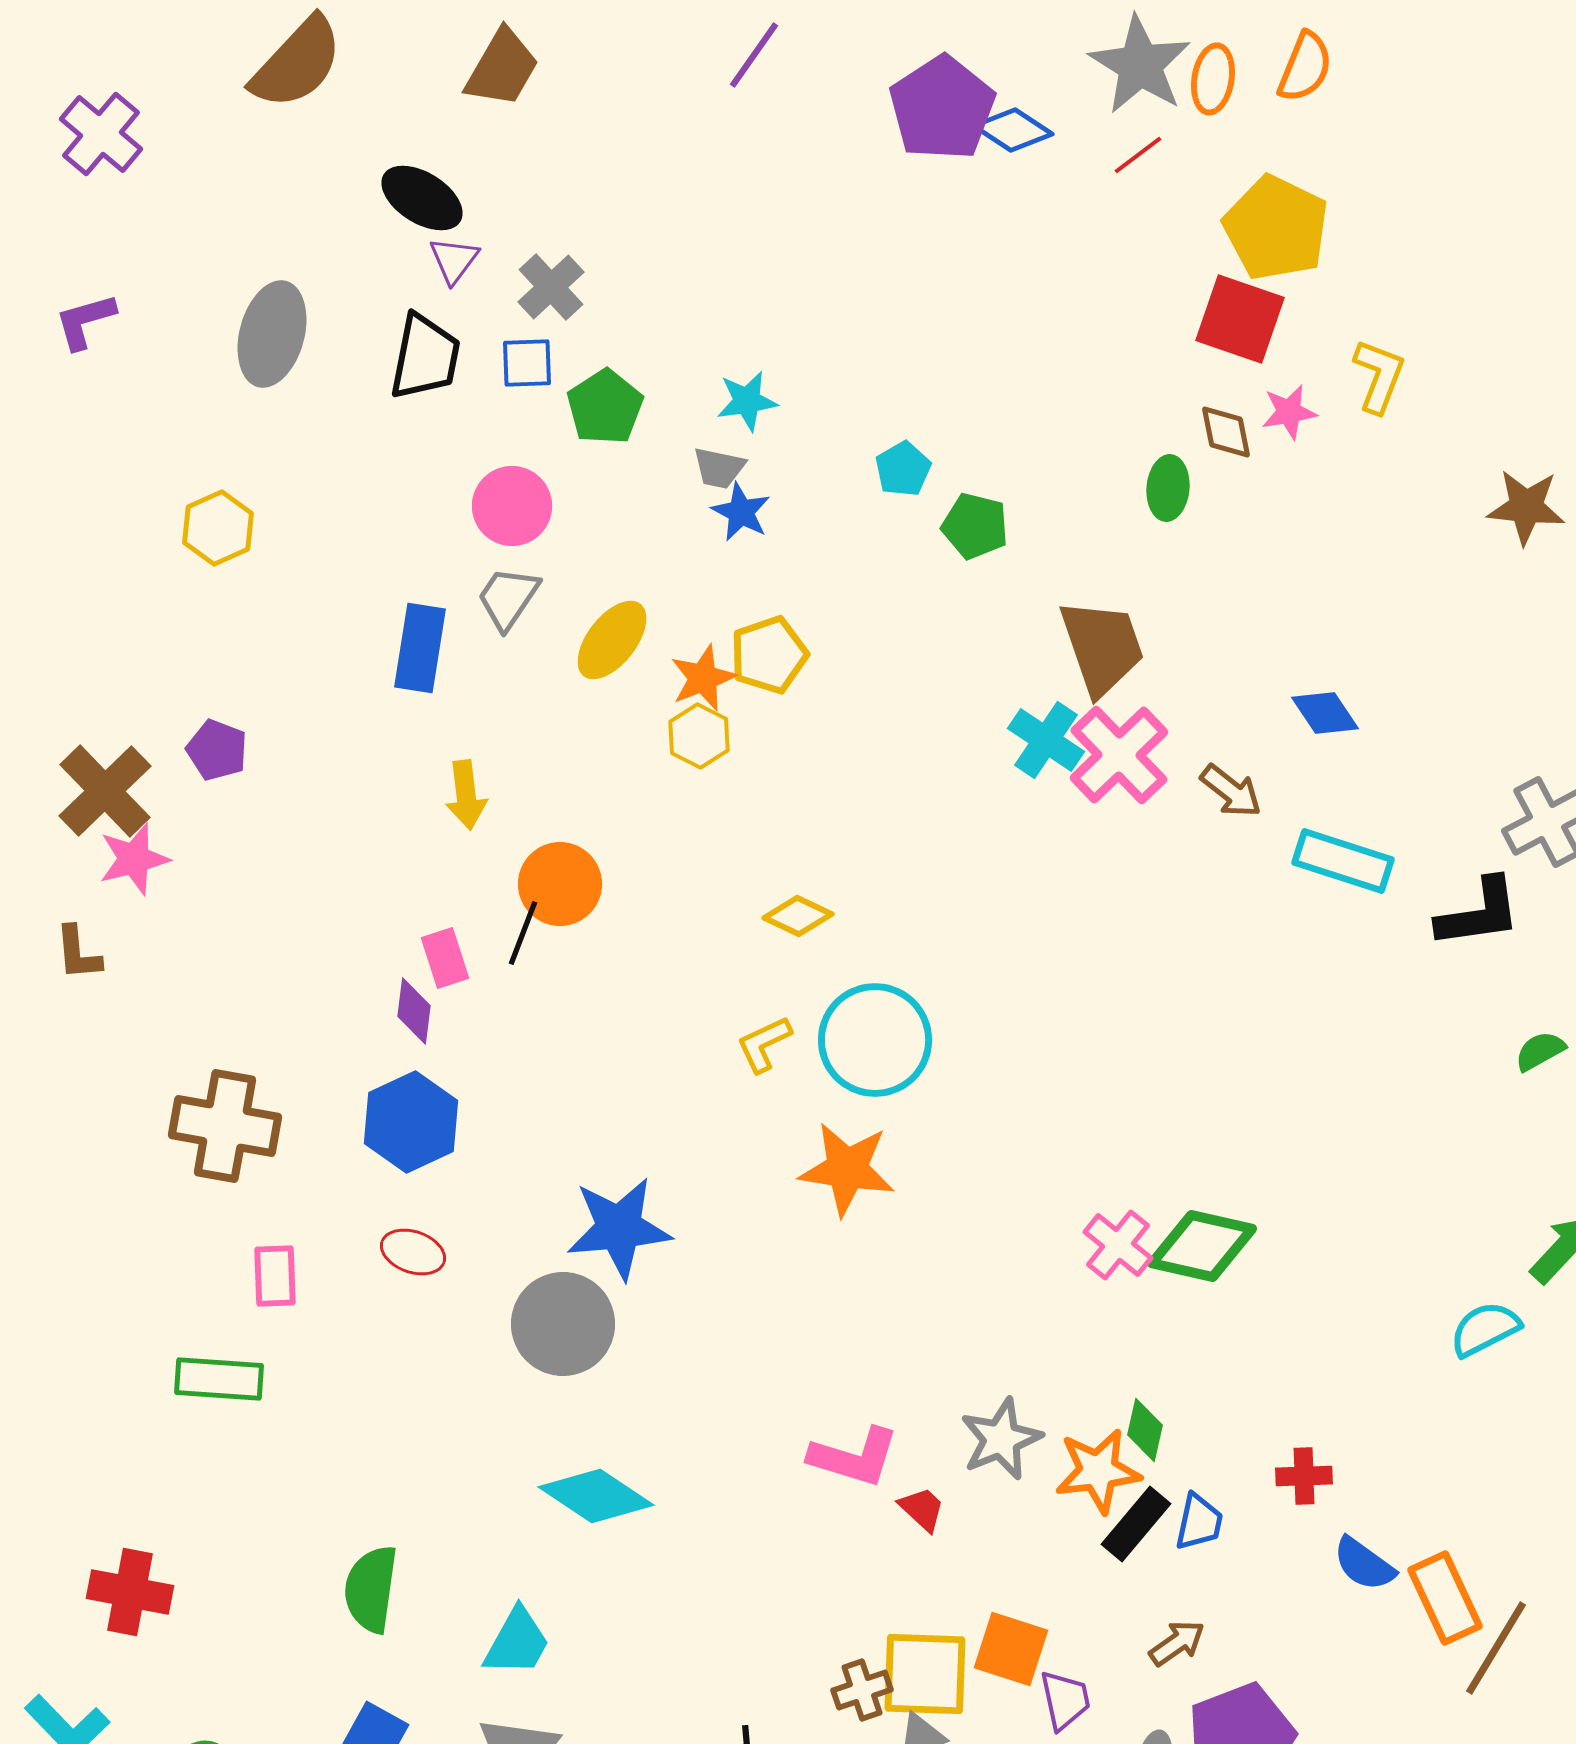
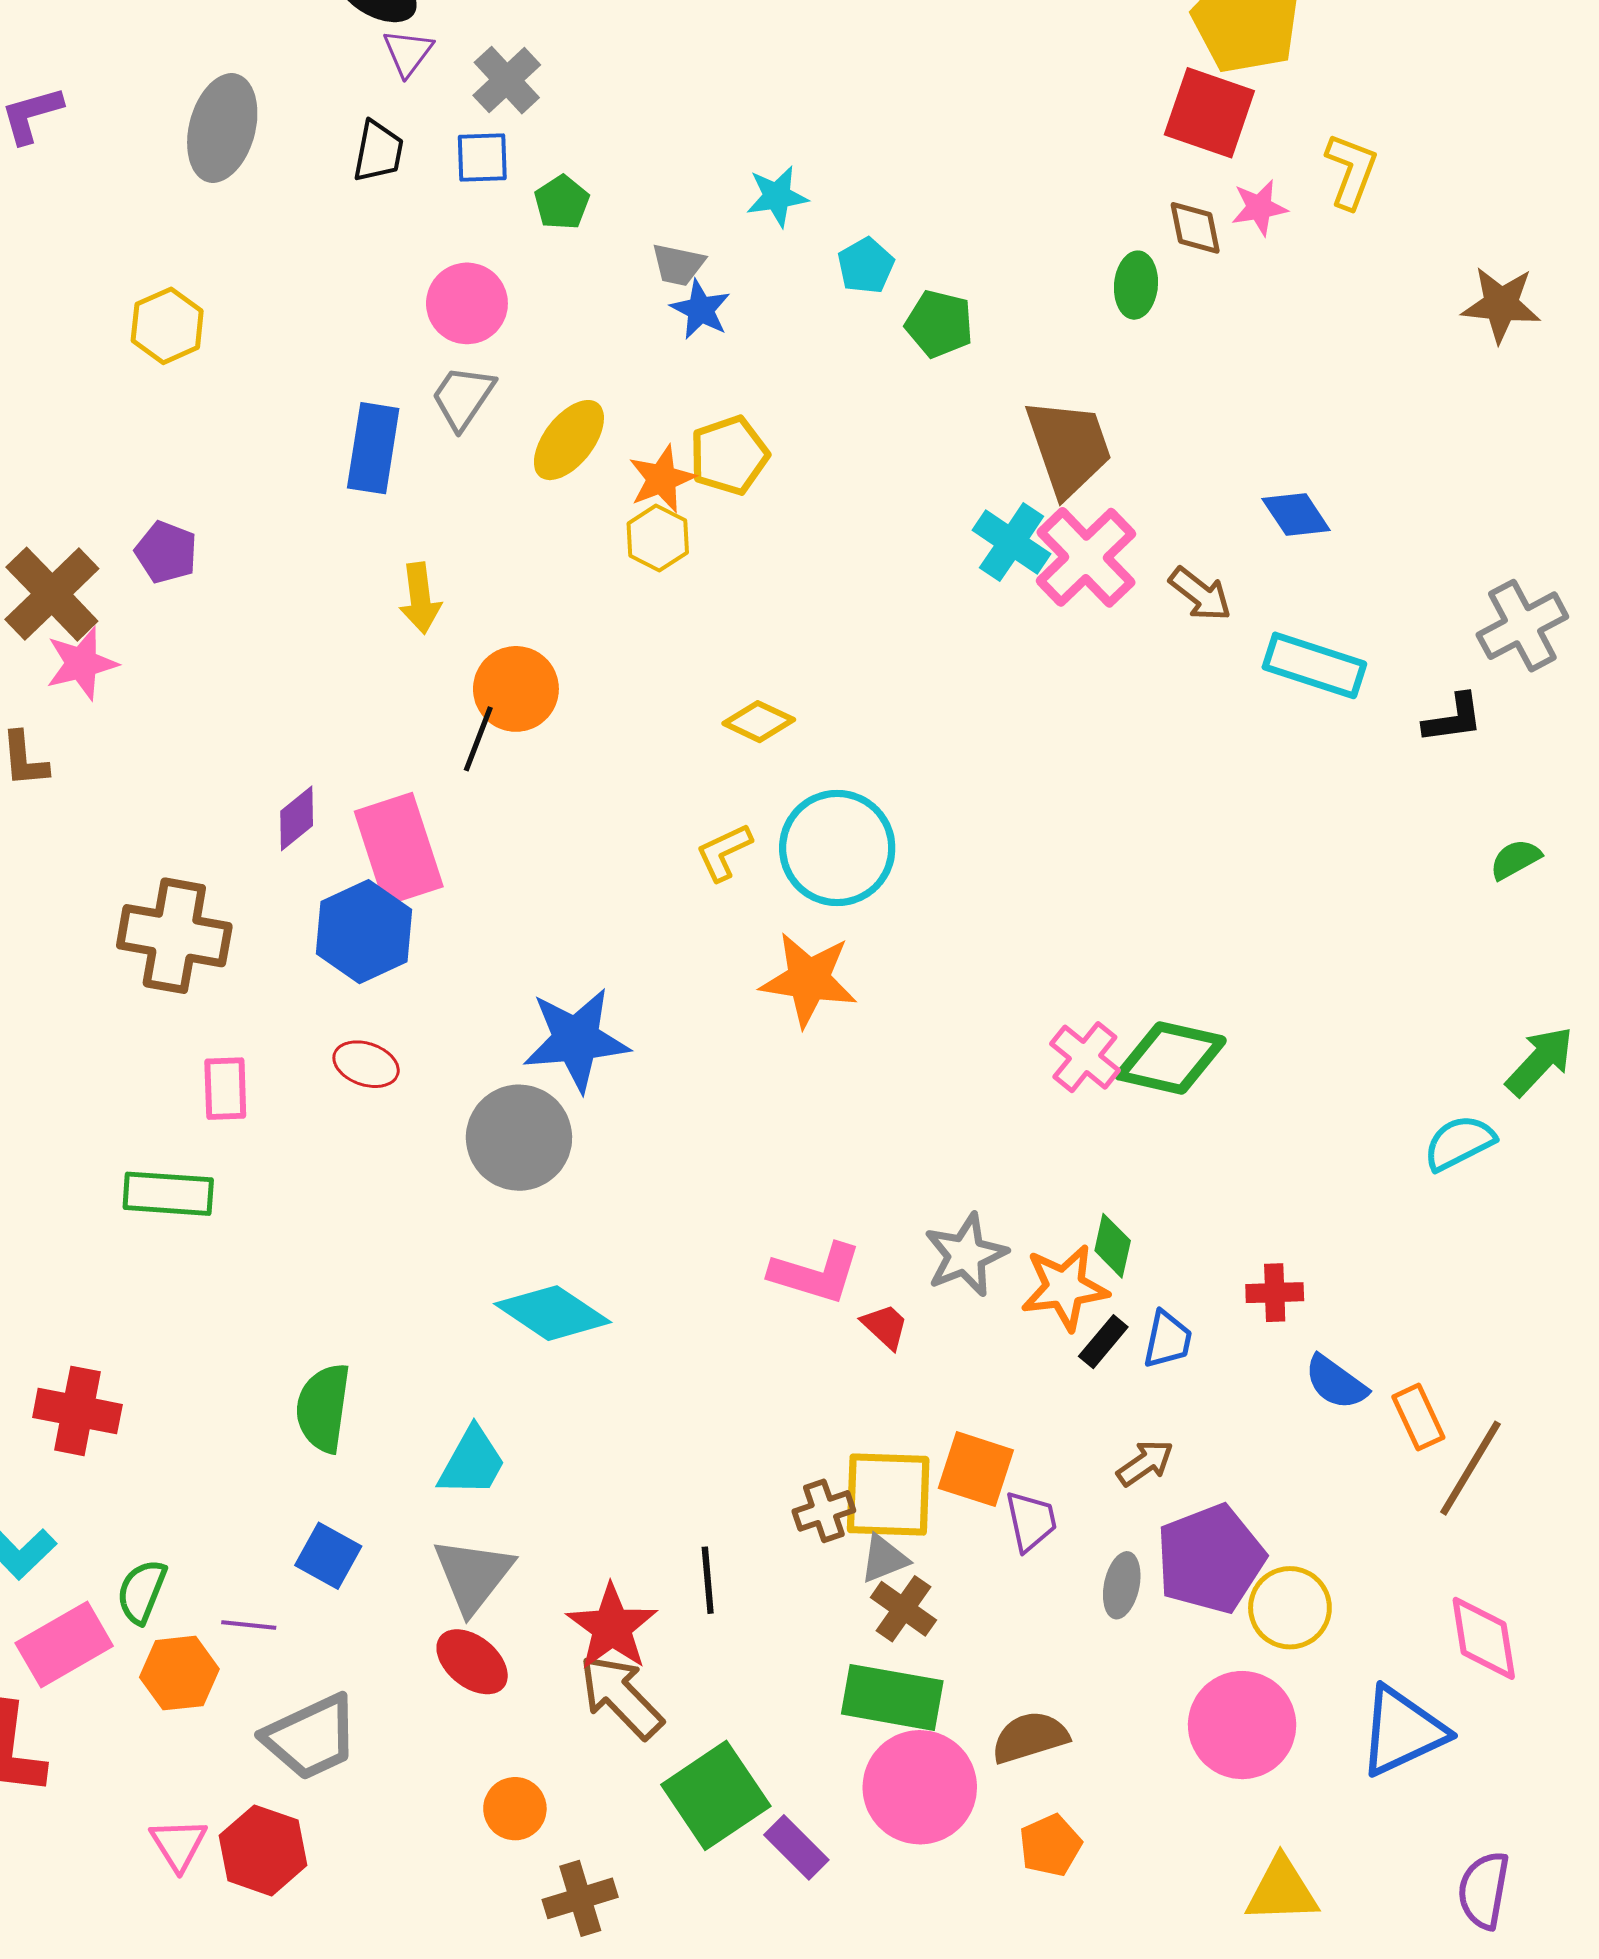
black trapezoid: (425, 357) -> (378, 151), size x0.7
cyan star: (747, 401) -> (777, 196), moved
green pentagon: (605, 407) -> (562, 202), size x0.7
black L-shape: (1479, 913) -> (1453, 718), size x0.7
pink rectangle: (445, 958) -> (399, 849), moved, size x1.8
purple diamond: (414, 1011) -> (297, 818), moved, turned 44
black rectangle: (1136, 1524) -> (1103, 1342), size x0.7
orange rectangle: (1445, 1598) -> (1418, 1417), size x0.7

